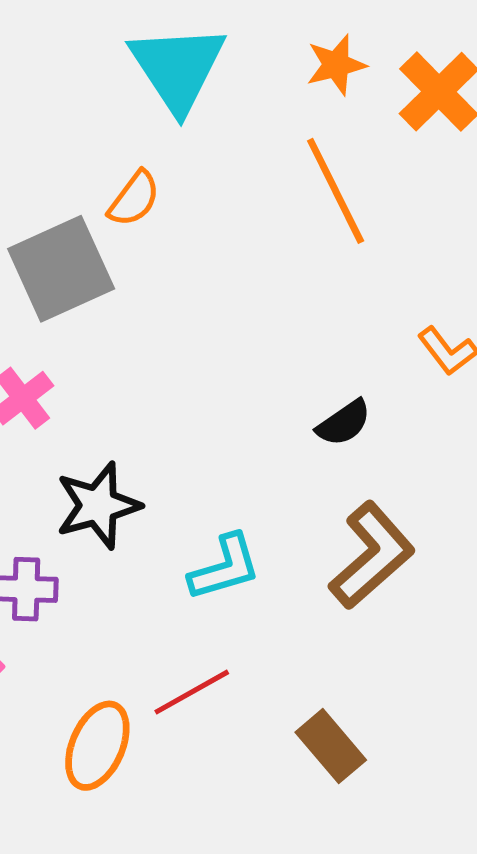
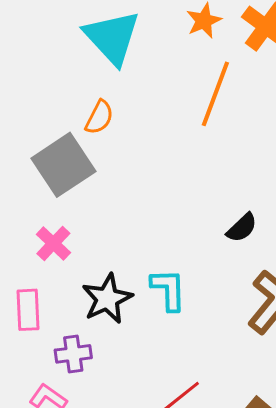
orange line: (336, 191) -> (215, 94), turned 56
cyan L-shape: (225, 567) -> (169, 290), moved, turned -66

